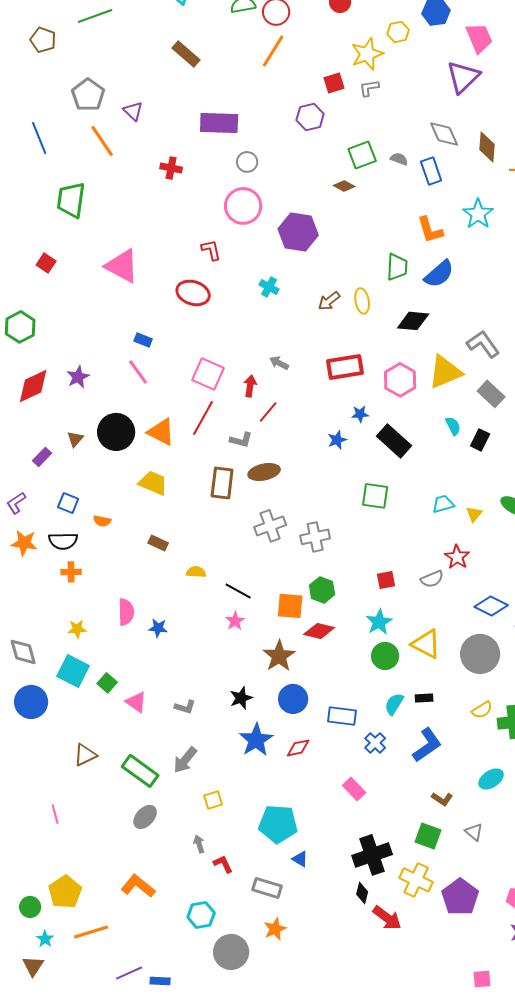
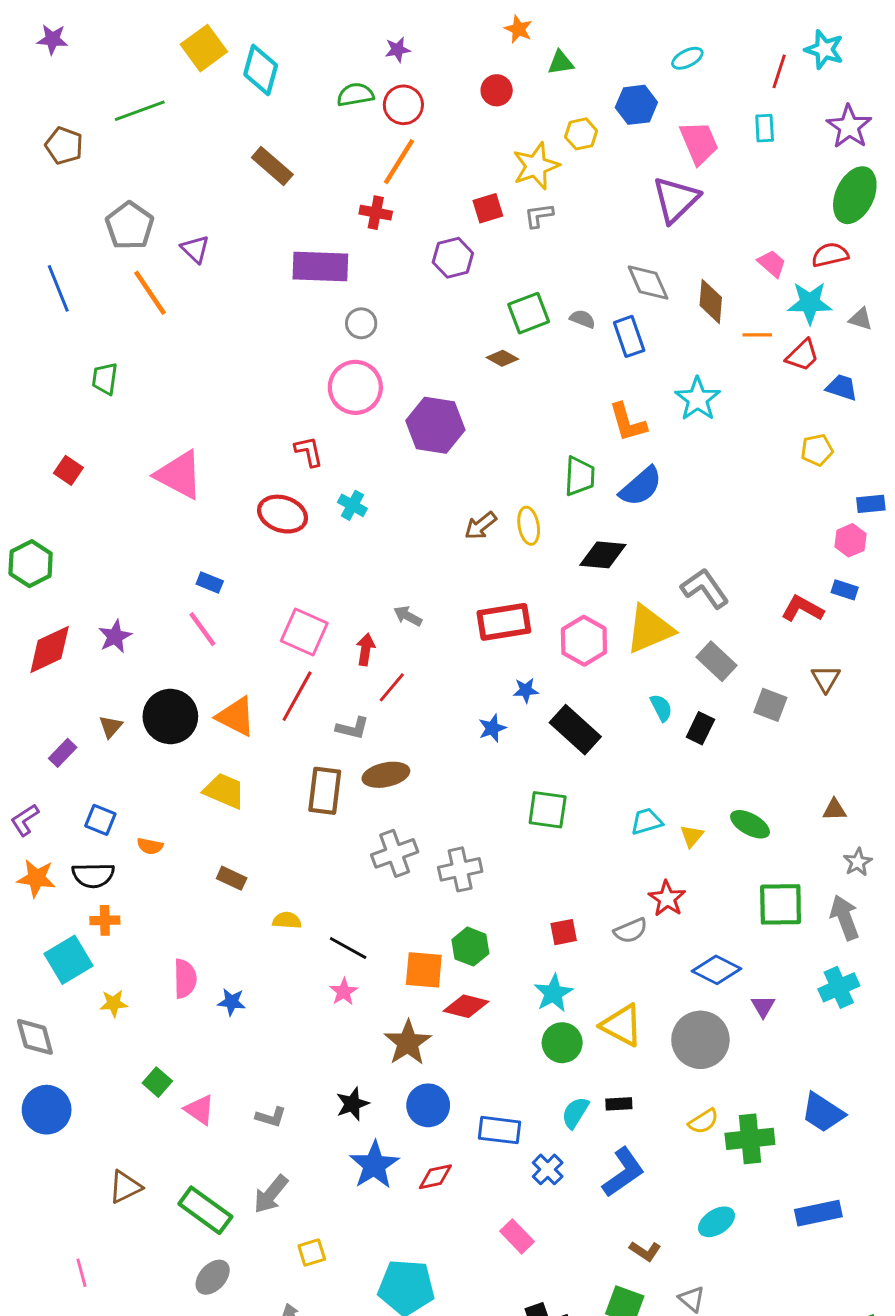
red cross: (171, 168) -> (376, 213), moved
green trapezoid: (71, 200) -> (105, 379), size x0.6
cyan cross: (269, 287) -> (352, 505), moved
cyan square: (73, 671) -> (68, 960), moved, turned 32

